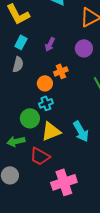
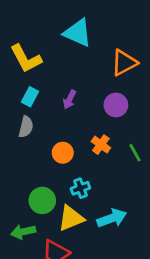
orange cross: (61, 71) -> (101, 145), moved, turned -32
cyan cross: (46, 103) -> (80, 188), moved
cyan arrow: (81, 131) -> (112, 218), turned -80

